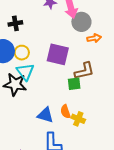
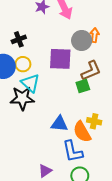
gray circle: (81, 22) -> (82, 41), moved
black cross: (15, 23) -> (19, 39), moved
orange arrow: (94, 38) -> (95, 35), turned -64
orange semicircle: (65, 112) -> (82, 132), moved, size x1.5

